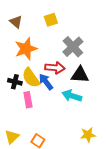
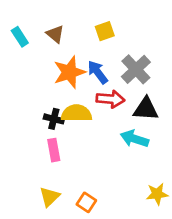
yellow semicircle: (31, 78) -> (76, 113), turned 125
blue arrow: (46, 82) -> (98, 72), moved
pink rectangle: (28, 100) -> (54, 150), moved

